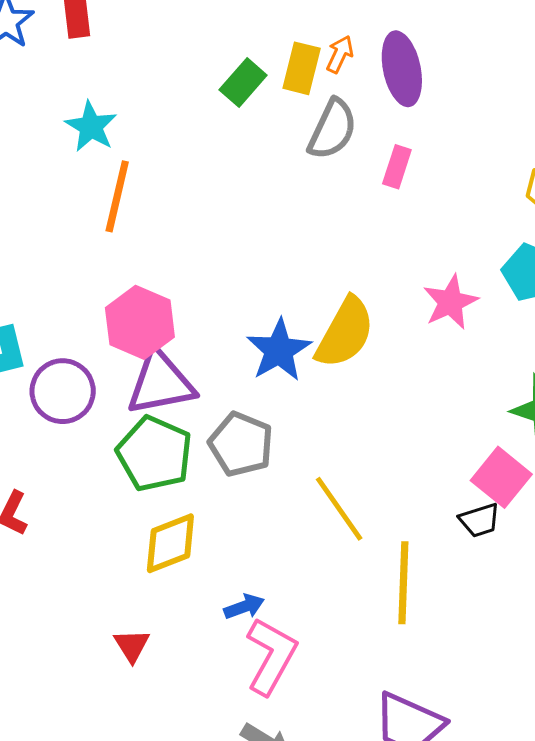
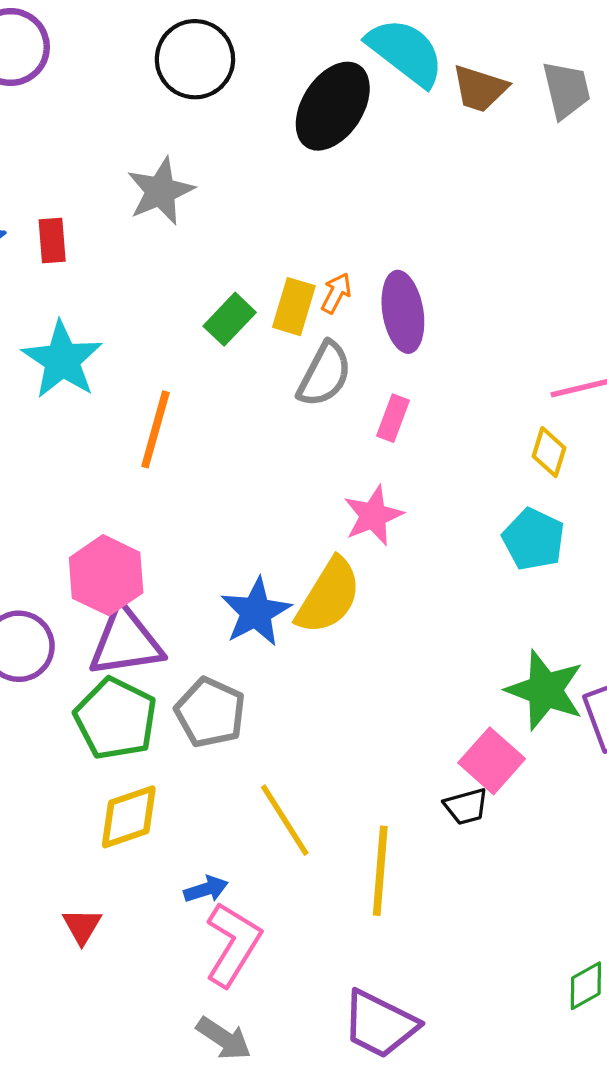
cyan star: (91, 127) -> (62, 360), size x1.4
orange line: (117, 196) -> (155, 429), moved
pink star: (451, 302) -> (373, 516), moved
yellow line: (339, 509) -> (285, 820), moved

